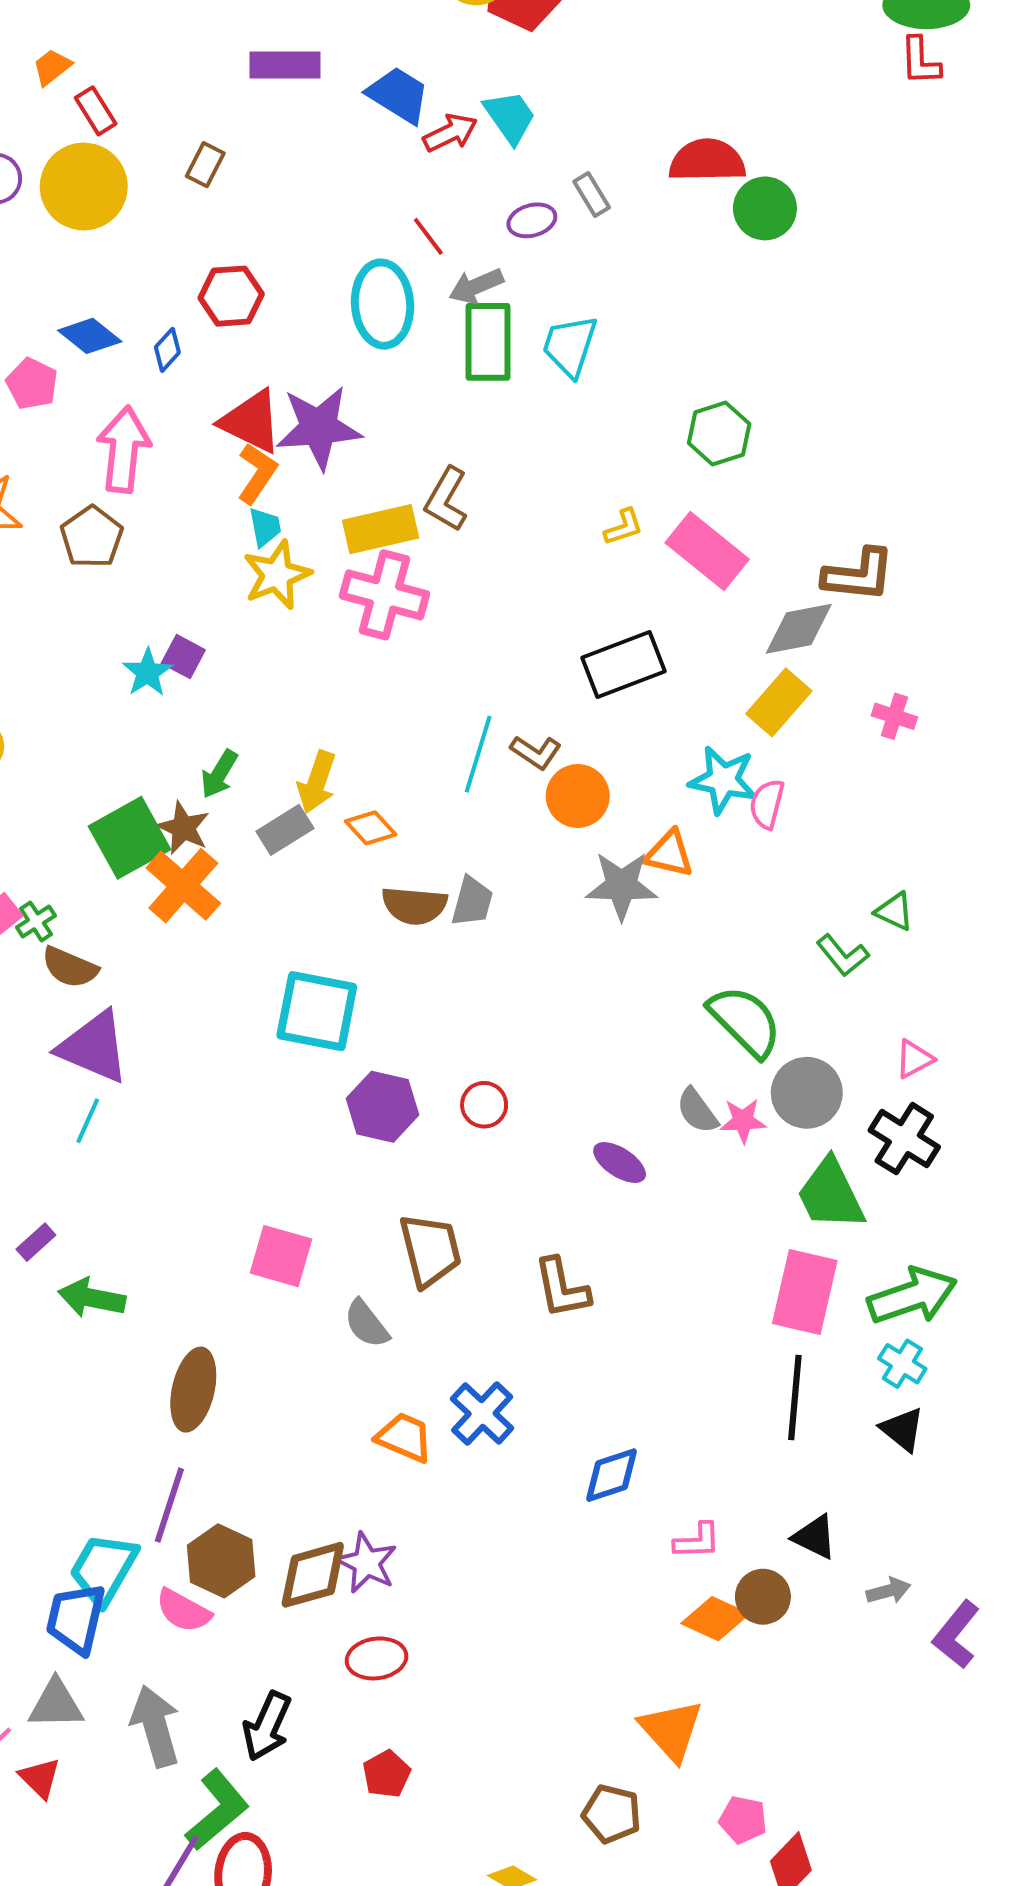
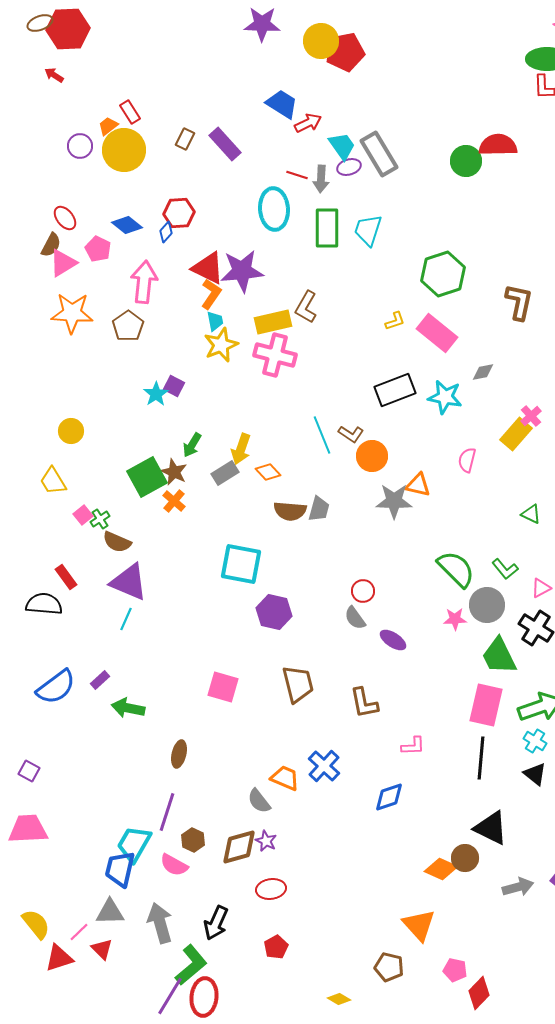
purple rectangle: (285, 65) -> (225, 144), moved, turned 48
orange trapezoid: (52, 67) -> (108, 126), moved
cyan trapezoid: (510, 117) -> (342, 146), moved
red semicircle: (707, 161) -> (498, 145), moved
gray rectangle: (592, 194) -> (379, 154), size x2.0
red line: (428, 236) -> (297, 175), turned -35
gray arrow: (476, 286) -> (321, 179), moved, turned -64
red hexagon: (231, 296) -> (179, 213), moved
green hexagon: (719, 433) -> (443, 274), size x1.4
brown L-shape: (859, 575) -> (519, 302), moved, turned -84
gray diamond: (799, 629) -> (483, 372), size x0.6
yellow rectangle: (779, 702) -> (516, 434), moved
pink cross: (894, 716) -> (531, 416), turned 30
cyan line: (478, 754) -> (322, 435), turned -39
cyan star: (723, 780) -> (445, 397), moved
orange cross: (183, 886) -> (174, 501), size x0.6
green L-shape: (843, 955) -> (505, 569), moved
red circle: (484, 1105) -> (363, 591), moved
gray semicircle: (697, 1111) -> (355, 618), moved
gray semicircle: (367, 1324) -> (259, 801), moved
brown ellipse: (193, 1390) -> (179, 754), size x0.7
black triangle: (815, 1537) -> (491, 828), size x1.5
pink L-shape: (697, 1541) -> (413, 746), moved
brown hexagon: (221, 1561) -> (193, 840), size x0.7
purple star: (367, 1563) -> (266, 841), size x0.7
gray arrow: (888, 1591) -> (518, 887), moved, size x1.4

